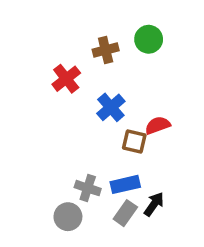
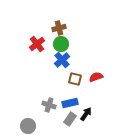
green circle: (149, 39) -> (61, 44), moved
red semicircle: (158, 125) -> (96, 77), moved
gray circle: (68, 217) -> (28, 126), moved

